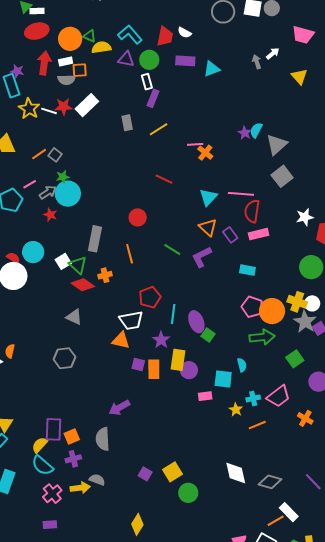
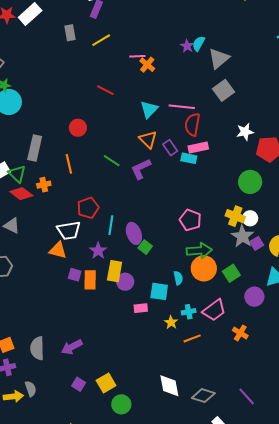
cyan rectangle: (247, 270) -> (189, 158), moved
orange circle: (272, 311) -> (204, 268), moved
purple arrow: (119, 408) -> (72, 347), moved
gray semicircle: (97, 480) -> (31, 389), turned 49

